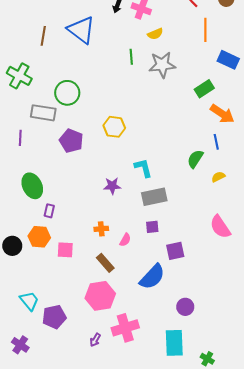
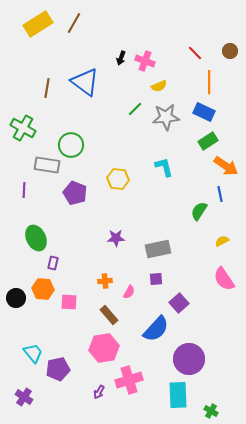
green line: (131, 57) -> (135, 109), turned 49
blue rectangle: (228, 60) -> (204, 112), moved
cyan L-shape: (143, 168) -> (164, 167), moved
yellow semicircle: (218, 177) -> (222, 241), moved
purple square: (175, 251) -> (179, 303), turned -30
purple circle: (185, 307) -> (189, 359), size x1.8

